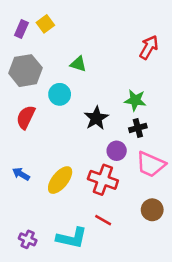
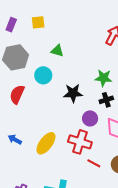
yellow square: (45, 24) -> (38, 22), moved, turned 32
black star: (96, 118) -> (73, 93), turned 30
red line: (103, 220) -> (94, 163), moved

